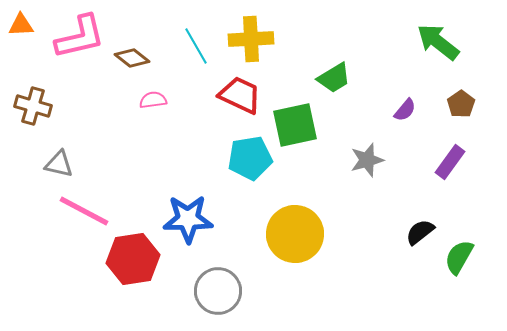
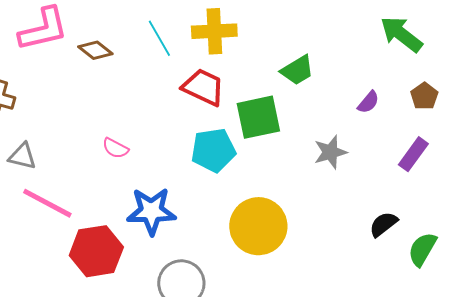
pink semicircle: (153, 100) -> (115, 148), moved, turned -144

